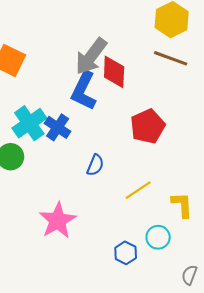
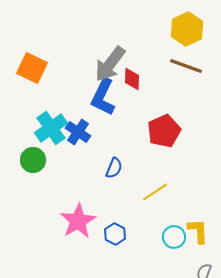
red diamond: (114, 72) -> (132, 79), size x0.7
yellow L-shape: (182, 205) -> (198, 231), moved
blue hexagon: (126, 253) -> (115, 234), moved

